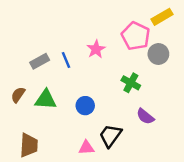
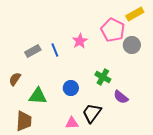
green cross: (131, 83) -> (103, 77), moved
green triangle: (46, 100) -> (38, 96), moved

